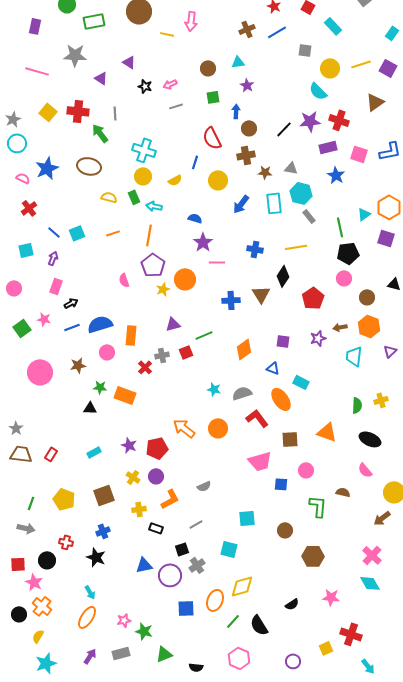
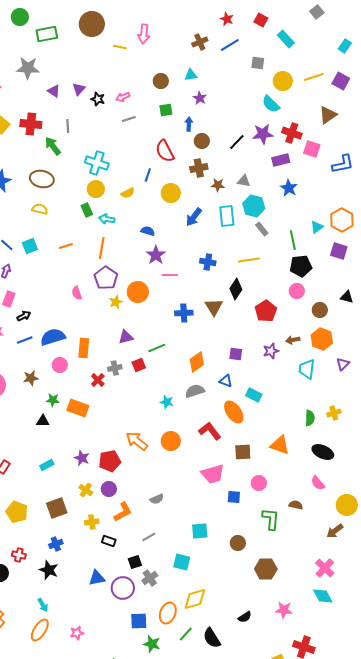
purple triangle: (129, 62) -> (79, 89), moved, turned 40
pink square: (359, 154) -> (312, 149), moved
yellow semicircle: (109, 197) -> (40, 209), moved
gray semicircle: (242, 393) -> (195, 391), moved
green star: (144, 631) -> (152, 644), moved

